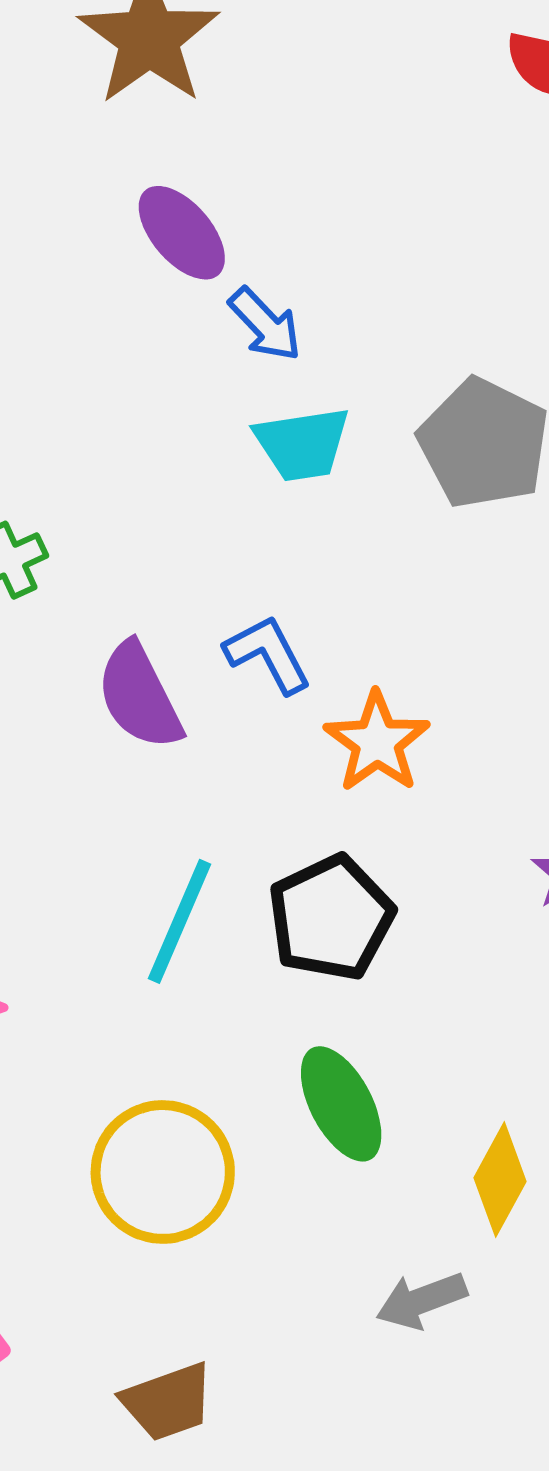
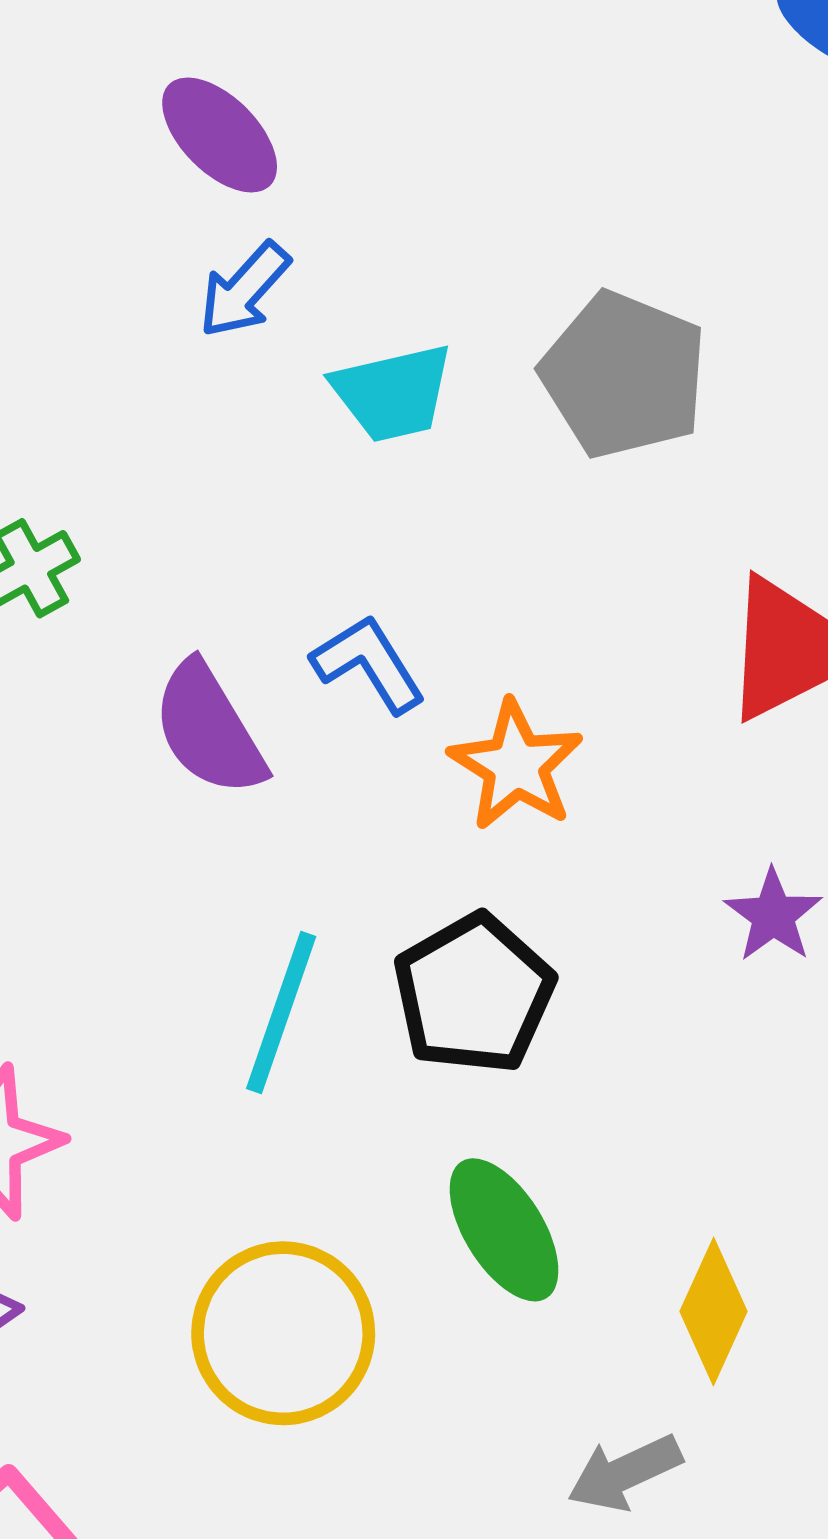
blue arrow: (265, 324) -> (244, 290), moved, turned 90

